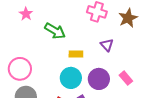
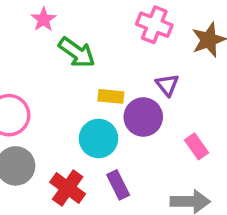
pink star: (26, 14) -> (44, 19), moved
purple circle: (99, 79) -> (143, 117), moved

